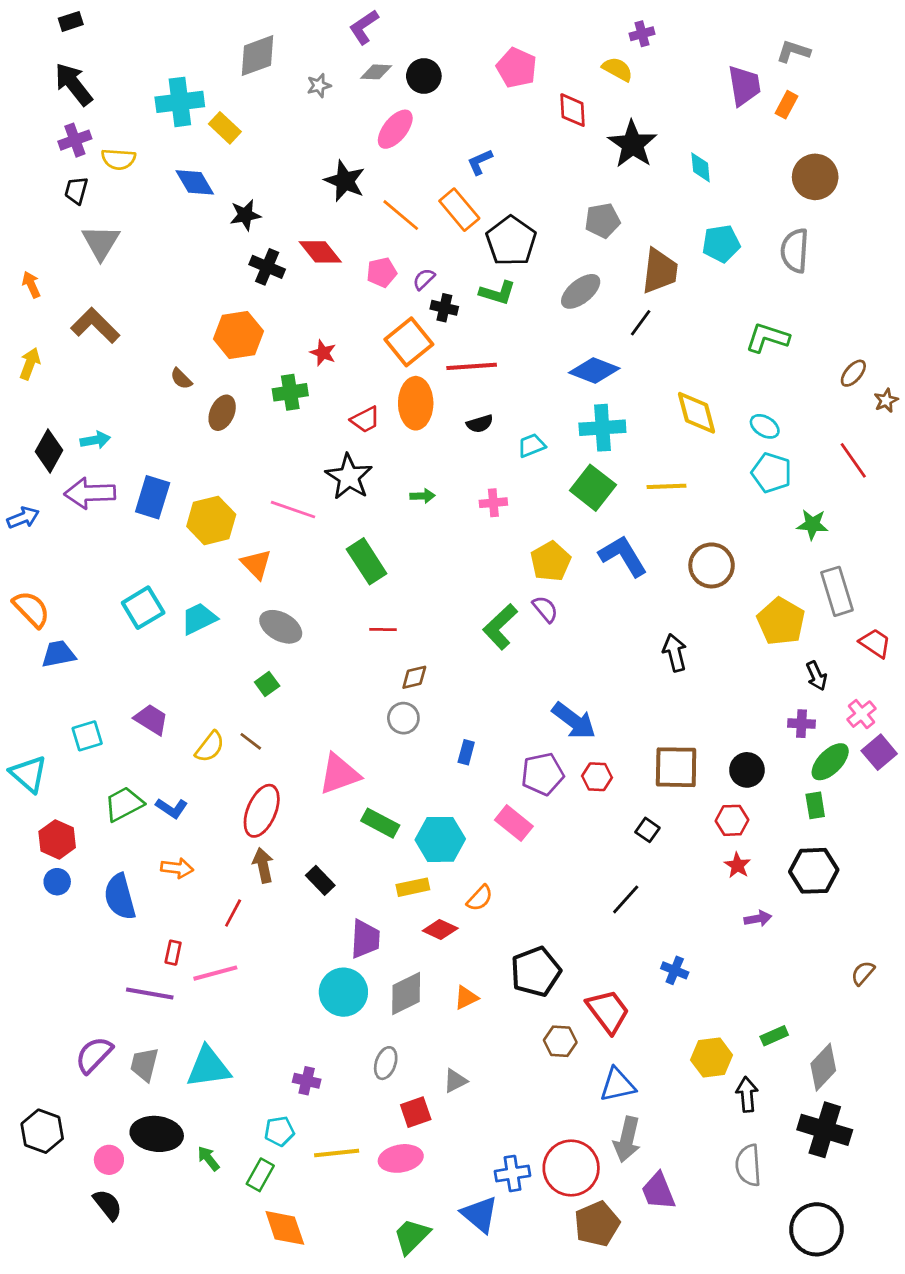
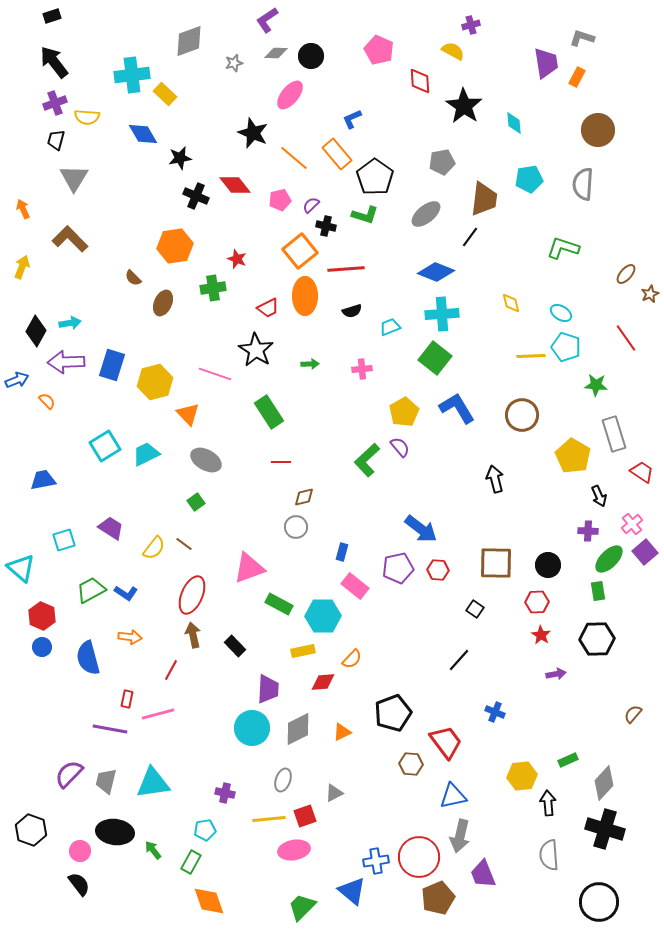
yellow diamond: (697, 413) -> (511, 303), size x0.6
yellow line: (667, 486) -> (531, 356), moved
orange semicircle: (31, 609) -> (47, 401), moved, size x0.6
pink rectangle: (514, 823) -> (355, 586), moved
red diamond: (440, 929) -> (323, 682), turned -30
yellow line: (337, 1153) -> (269, 819), moved

